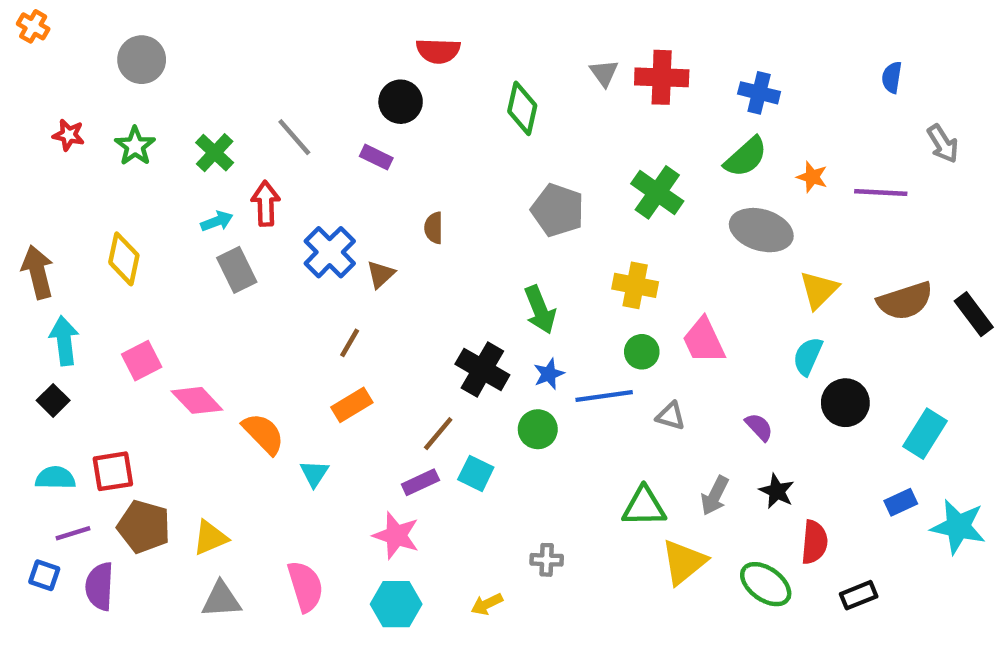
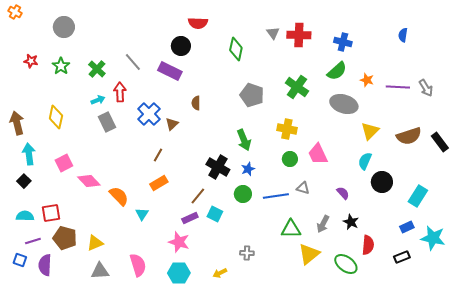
gray arrow: (943, 144) -> (426, 88), moved
purple rectangle: (376, 157) -> (170, 71), size x1.6
blue line: (604, 396) -> (276, 196), moved
black rectangle: (859, 595) -> (402, 257), moved

